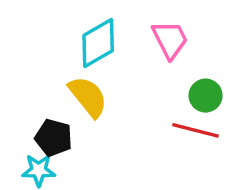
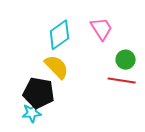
black pentagon: (54, 138) -> (39, 93), size x1.4

